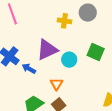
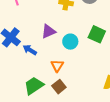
purple triangle: (47, 50) -> (48, 31), size x0.7

